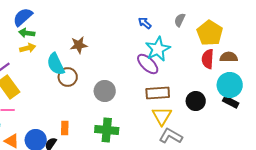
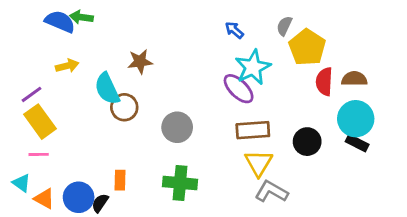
blue semicircle: (23, 17) -> (60, 22), turned 65
green arrow: (27, 33) -> (81, 17), moved
yellow pentagon: (210, 33) -> (307, 47), moved

